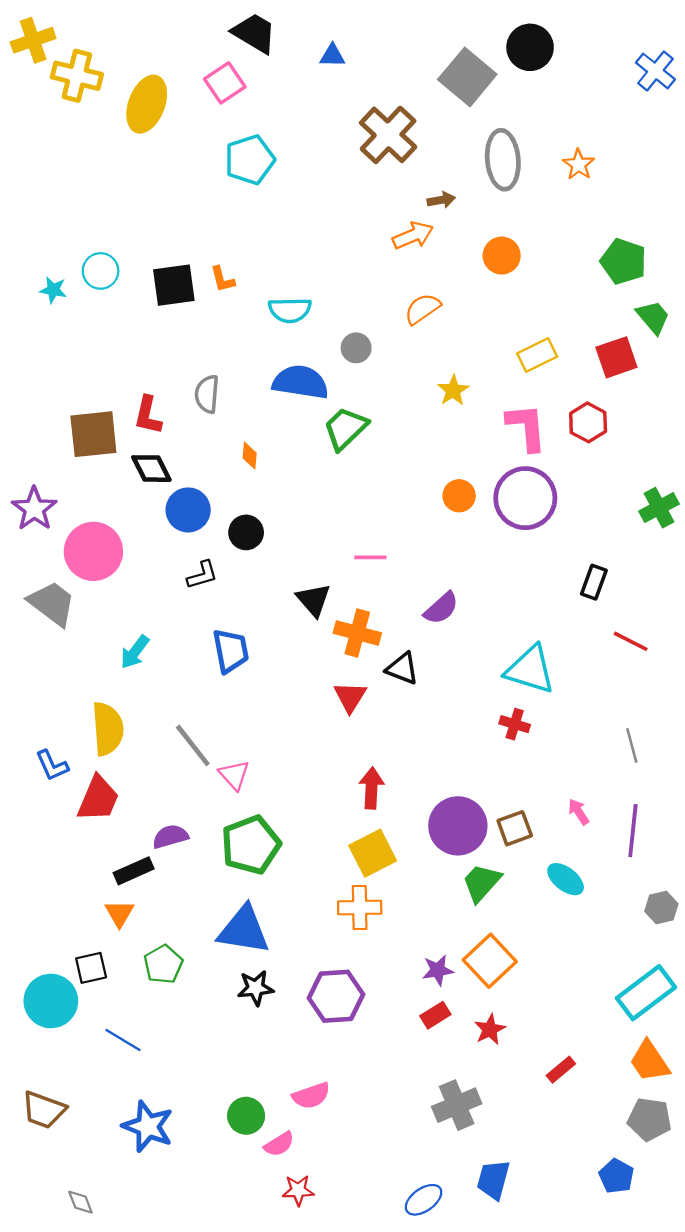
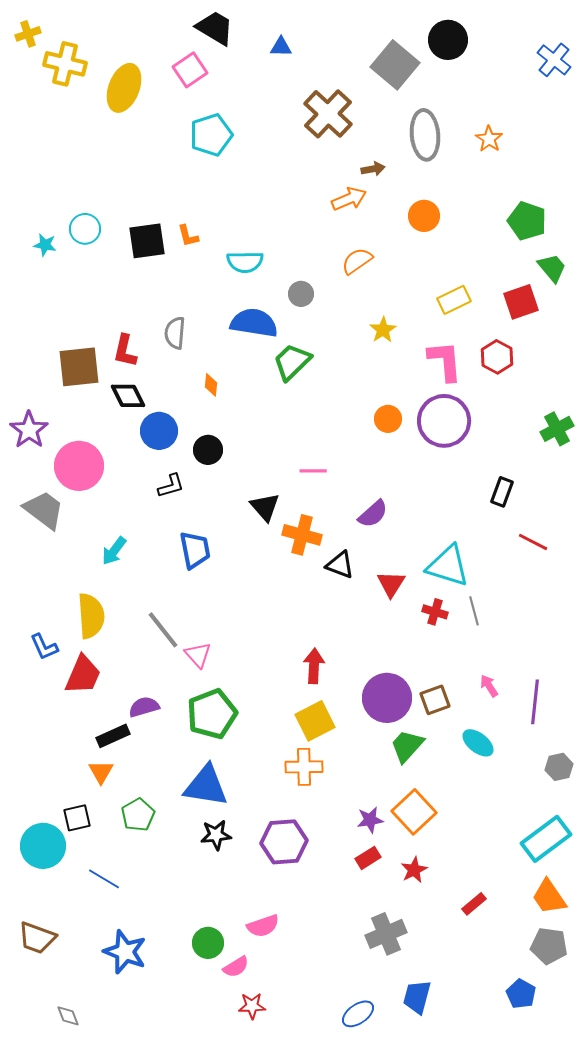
yellow cross: (33, 40) -> (28, 34), size x0.7
red triangle: (350, 697) -> (391, 584), moved
gray line: (632, 745) -> (474, 611), moved

